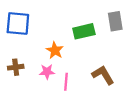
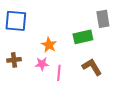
green rectangle: (84, 31) -> (83, 37), moved

